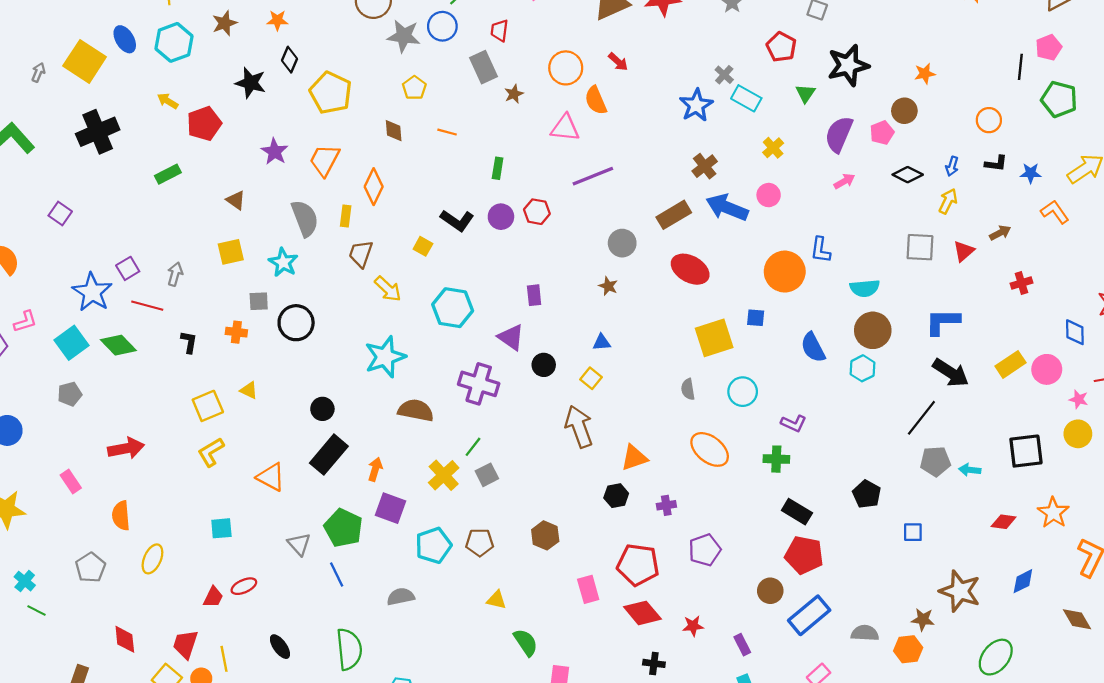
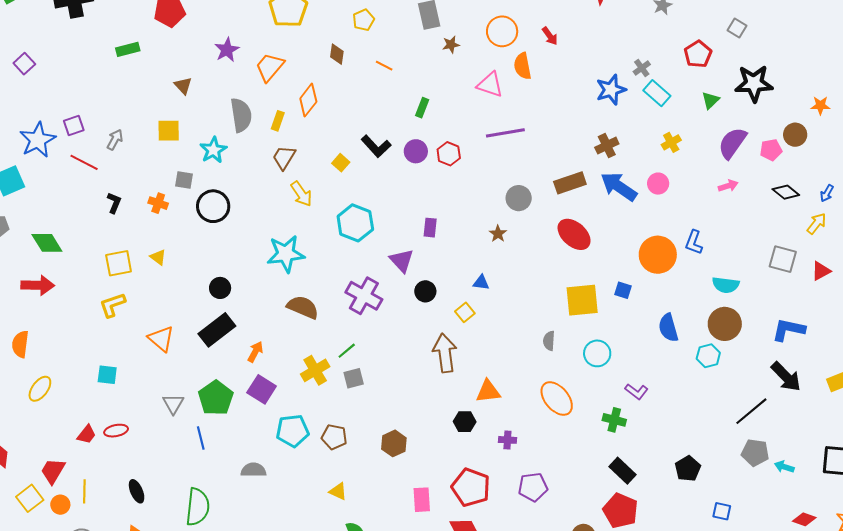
green diamond: (118, 345) -> (47, 243), moved

